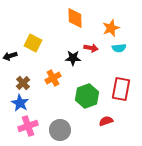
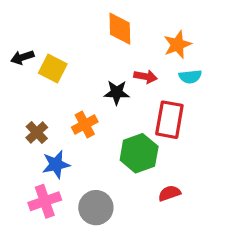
black arrow: (10, 56) -> (22, 57), moved
red rectangle: (121, 89) -> (169, 120), moved
blue star: (20, 103) -> (56, 164), moved, turned 30

